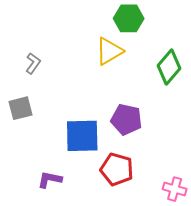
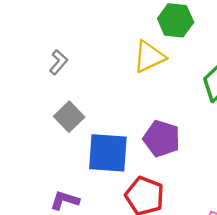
gray square: (21, 108) -> (69, 117), moved, turned -35

